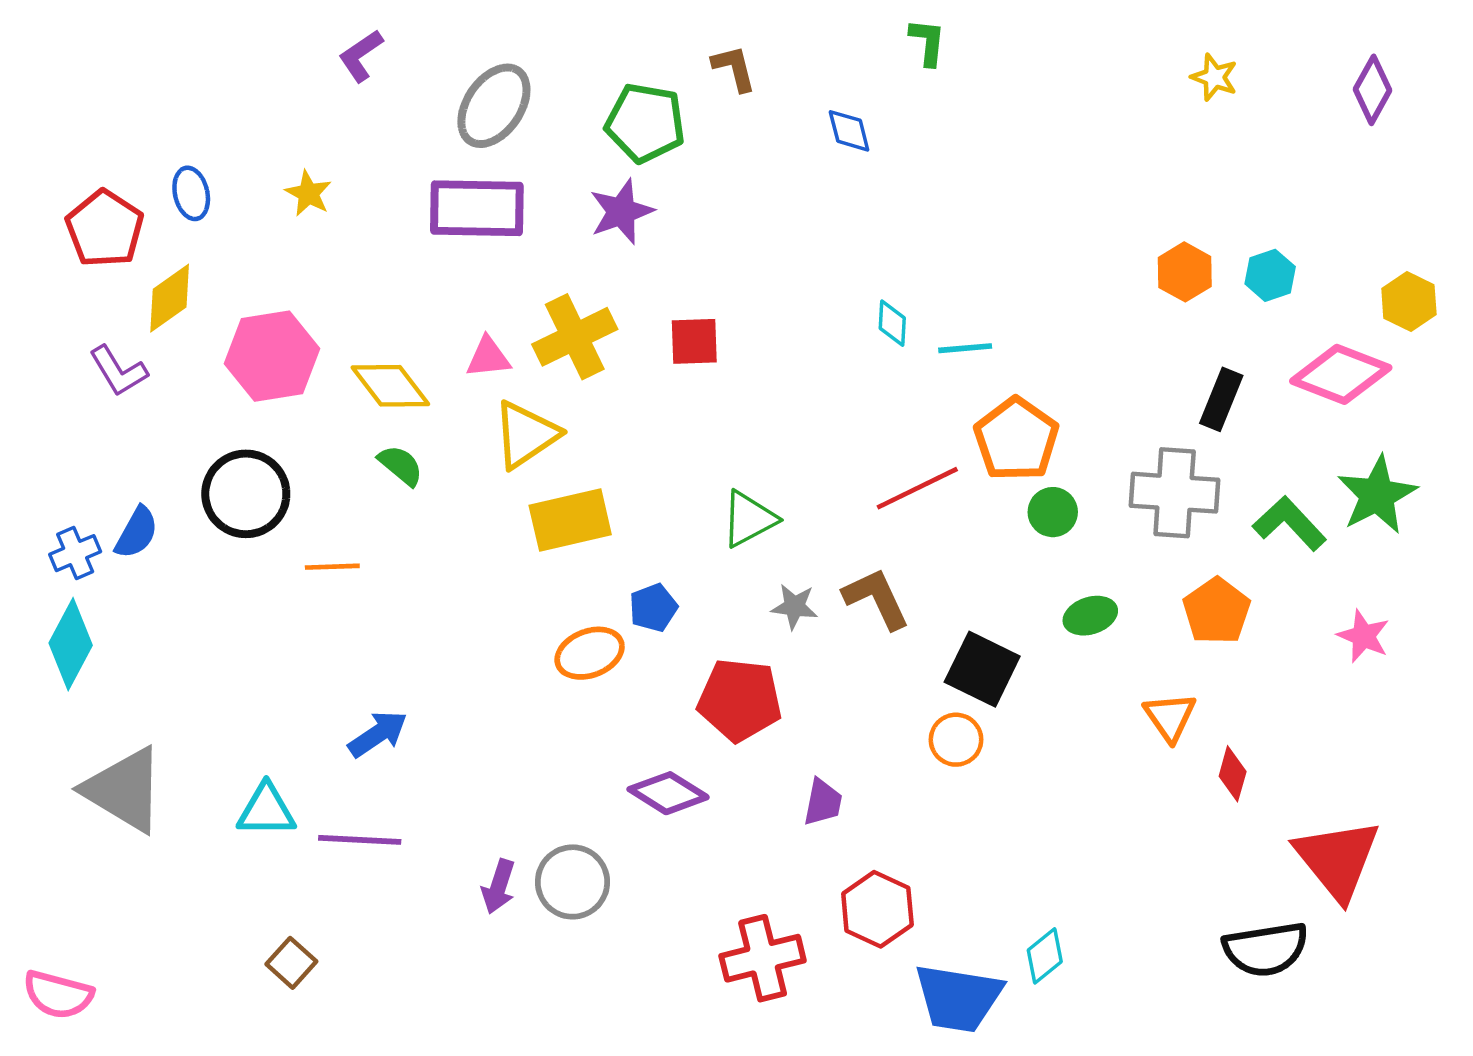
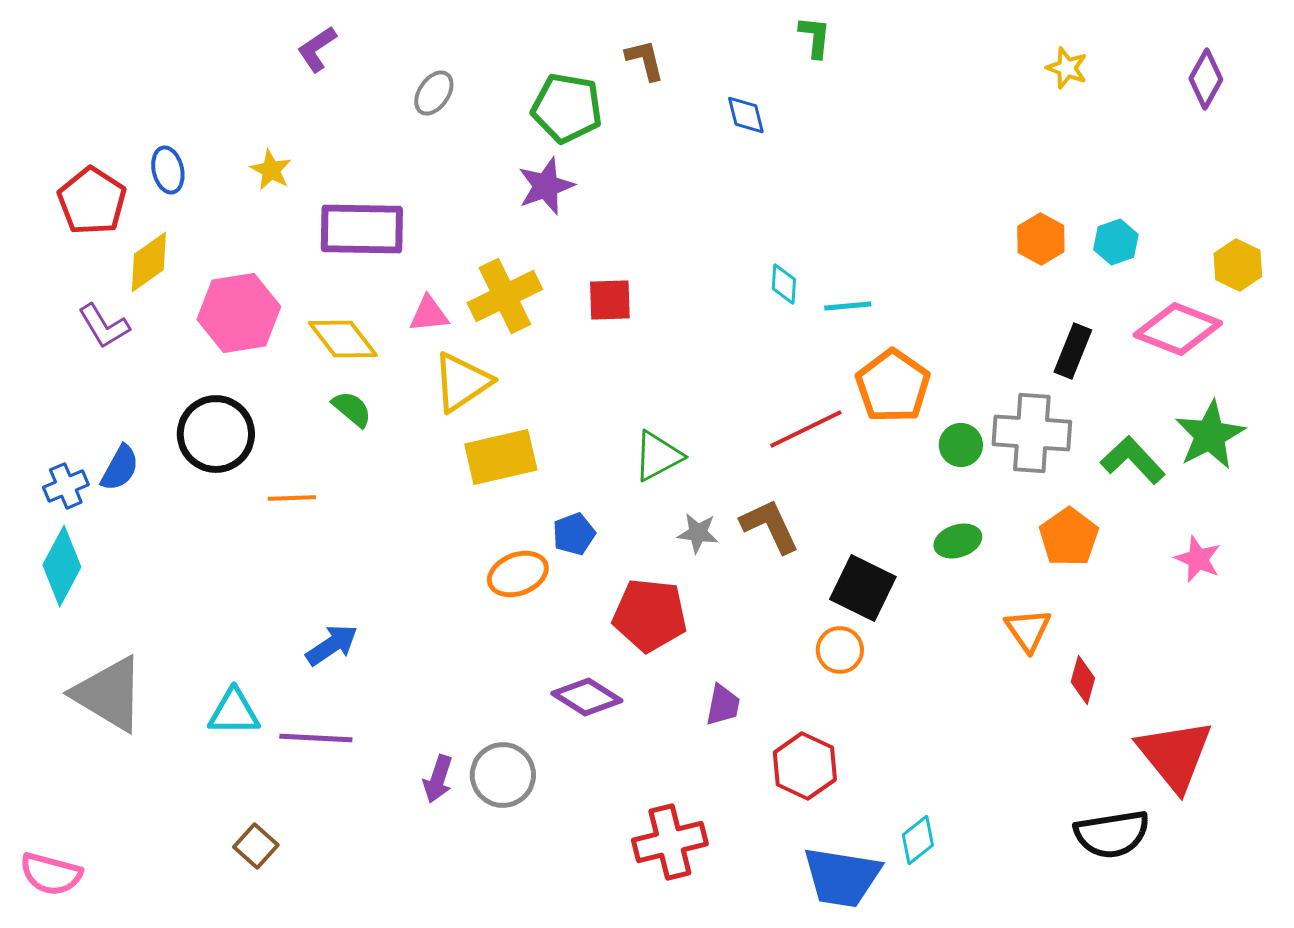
gray ellipse: (494, 106) -> (434, 93), size x0.6
purple rectangle: (477, 208) -> (362, 229), moved
green circle: (1053, 512) -> (961, 445), moved
red hexagon: (877, 909) -> (805, 766), moved

